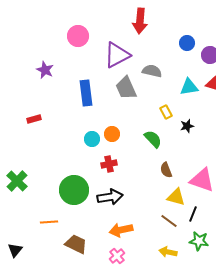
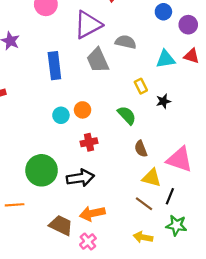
red cross: (109, 164) -> (89, 142), moved
brown trapezoid: (76, 244) -> (61, 225), moved

